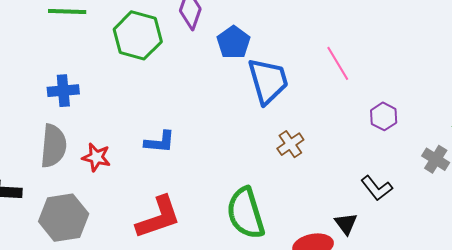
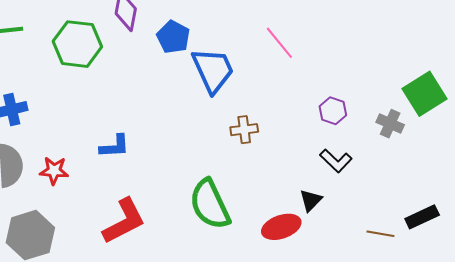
purple hexagon: (384, 116) -> (333, 111), moved
brown cross: (290, 144) -> (244, 130), turned 36
black triangle: (346, 224) -> (311, 200), turned 30

